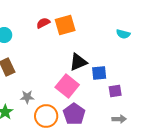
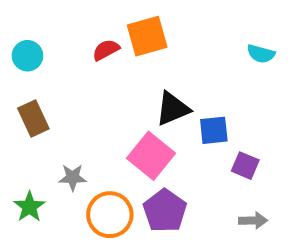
red semicircle: (43, 23) -> (106, 50), moved
purple square: (115, 91) -> (245, 166), turned 32

